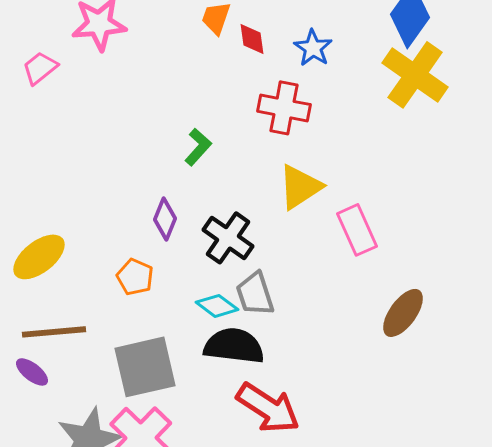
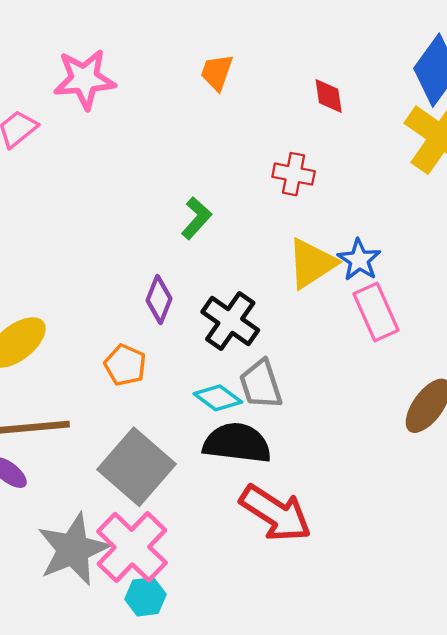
red diamond: (252, 39) -> (329, 96), moved
blue star: (313, 48) -> (359, 260), moved
red cross: (284, 108) -> (294, 174), size x0.7
gray square: (145, 367) -> (136, 467), turned -36

